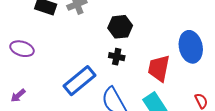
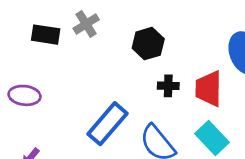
black cross: (117, 57) -> (168, 86), moved

